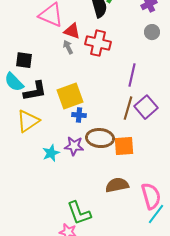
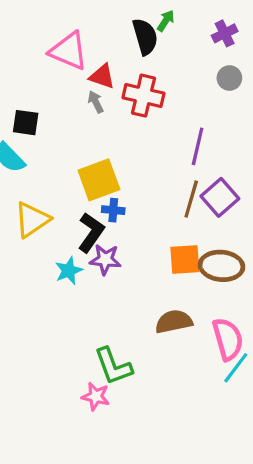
black L-shape: (35, 91) -> (91, 232), moved, turned -45
brown ellipse: (100, 138) -> (221, 266), moved

